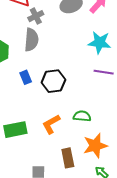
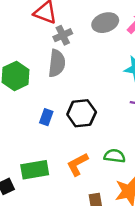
blue rectangle: (26, 77) -> (46, 117), moved, turned 40

